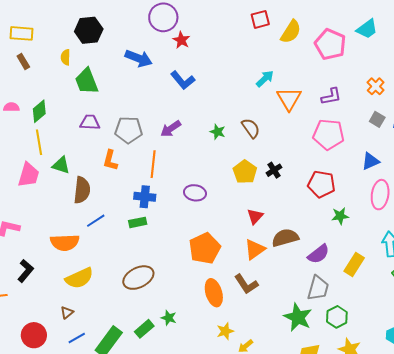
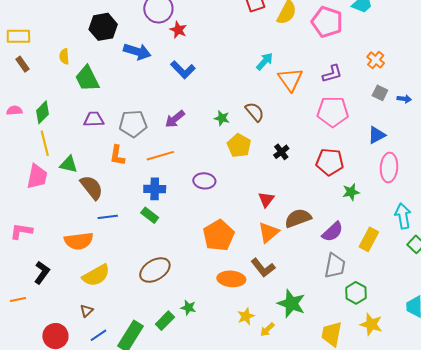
black hexagon: (89, 30) -> (103, 27), moved
orange line: (153, 164) -> (160, 156), turned 72
yellow pentagon: (245, 172) -> (239, 145), moved
brown semicircle: (82, 190) -> (92, 187), turned -40
blue line: (96, 221) -> (108, 217), turned 30
green rectangle: (138, 222) -> (150, 215), turned 54
orange ellipse: (214, 293) -> (231, 279), turned -64
green star: (298, 317) -> (291, 304), moved

